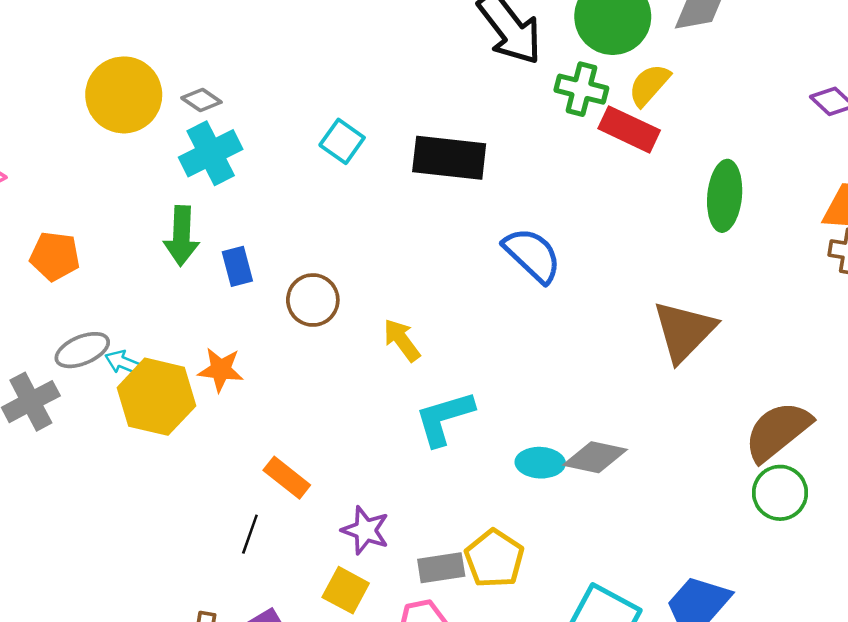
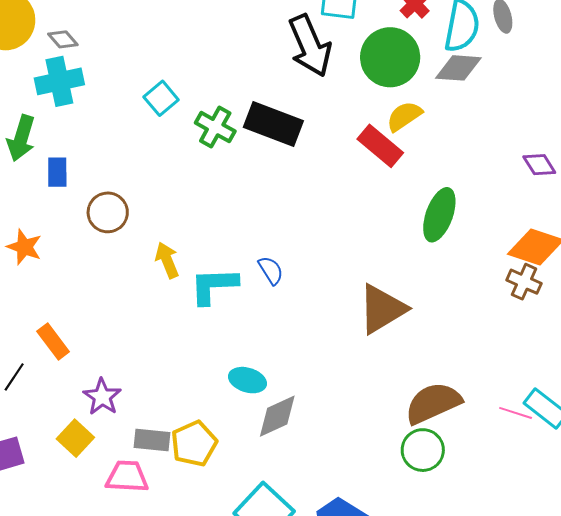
green cross: (581, 89) -> (215, 127), moved
black rectangle: (449, 158) -> (273, 124), moved
blue semicircle: (532, 255) -> (271, 270), moved, size x0.6
cyan L-shape: (444, 418) -> (214, 286), moved
gray diamond: (595, 457) -> (277, 416), moved, turned -51

